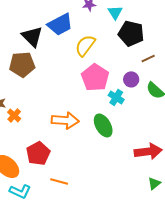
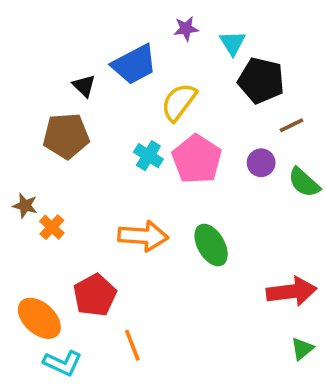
black triangle: (32, 36) -> (84, 86), size x0.6
cyan cross: (116, 97) -> (148, 156), moved
orange line: (59, 181) -> (132, 345), turned 54

